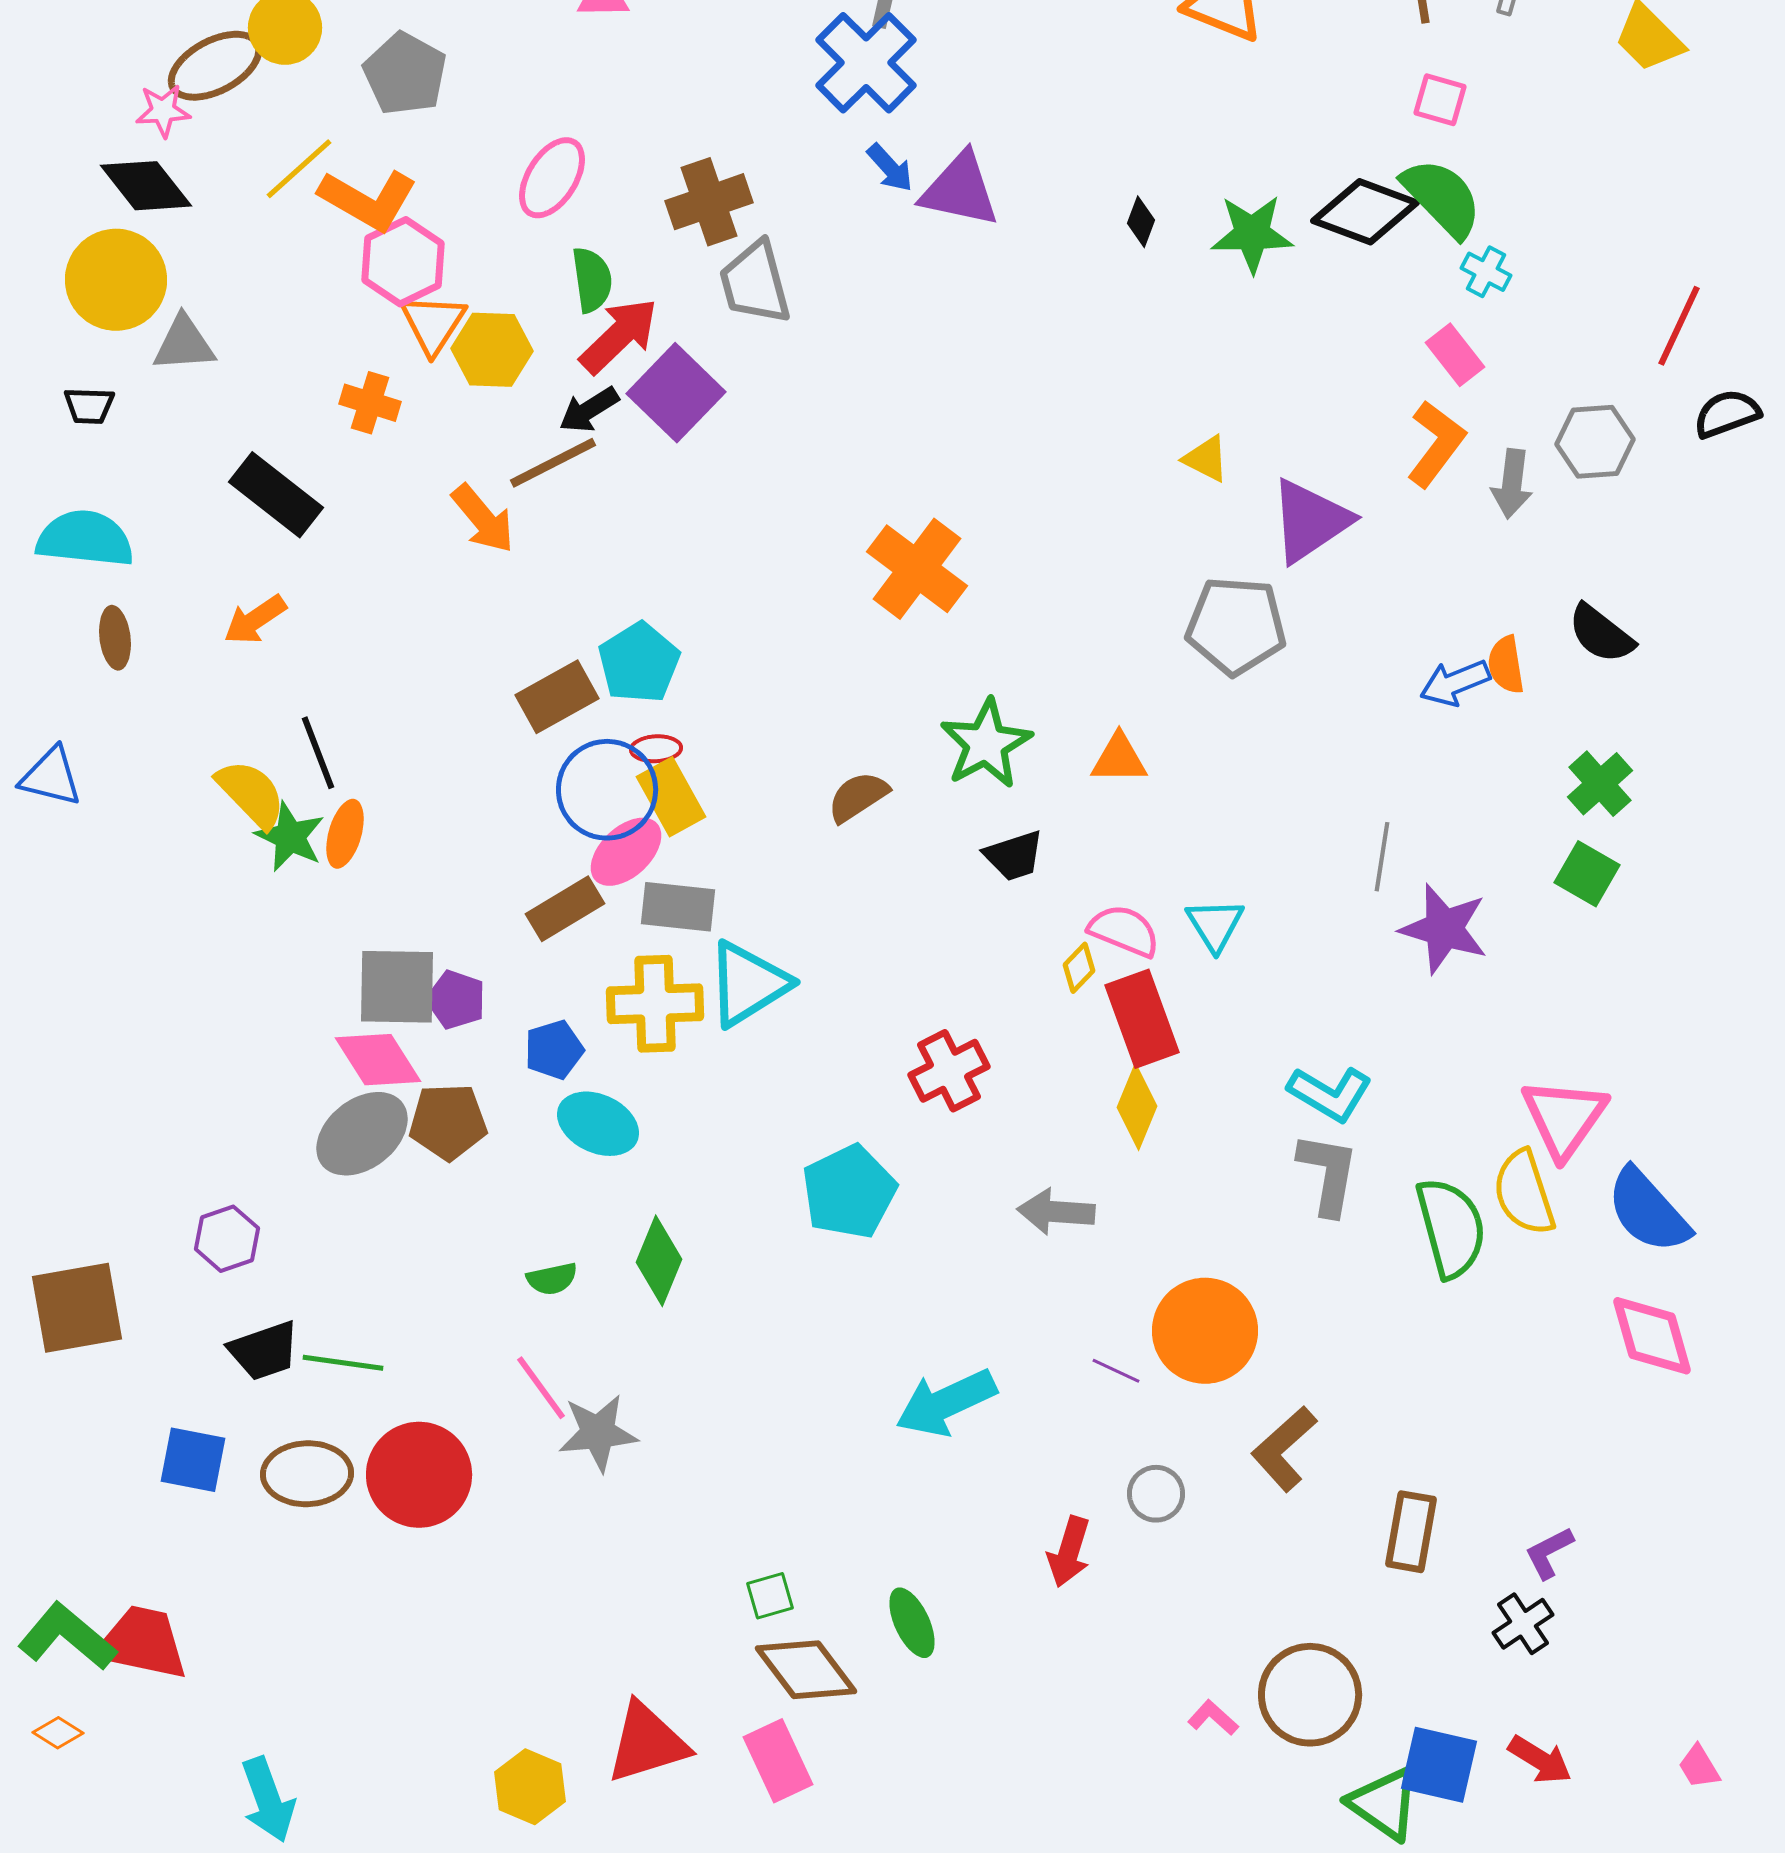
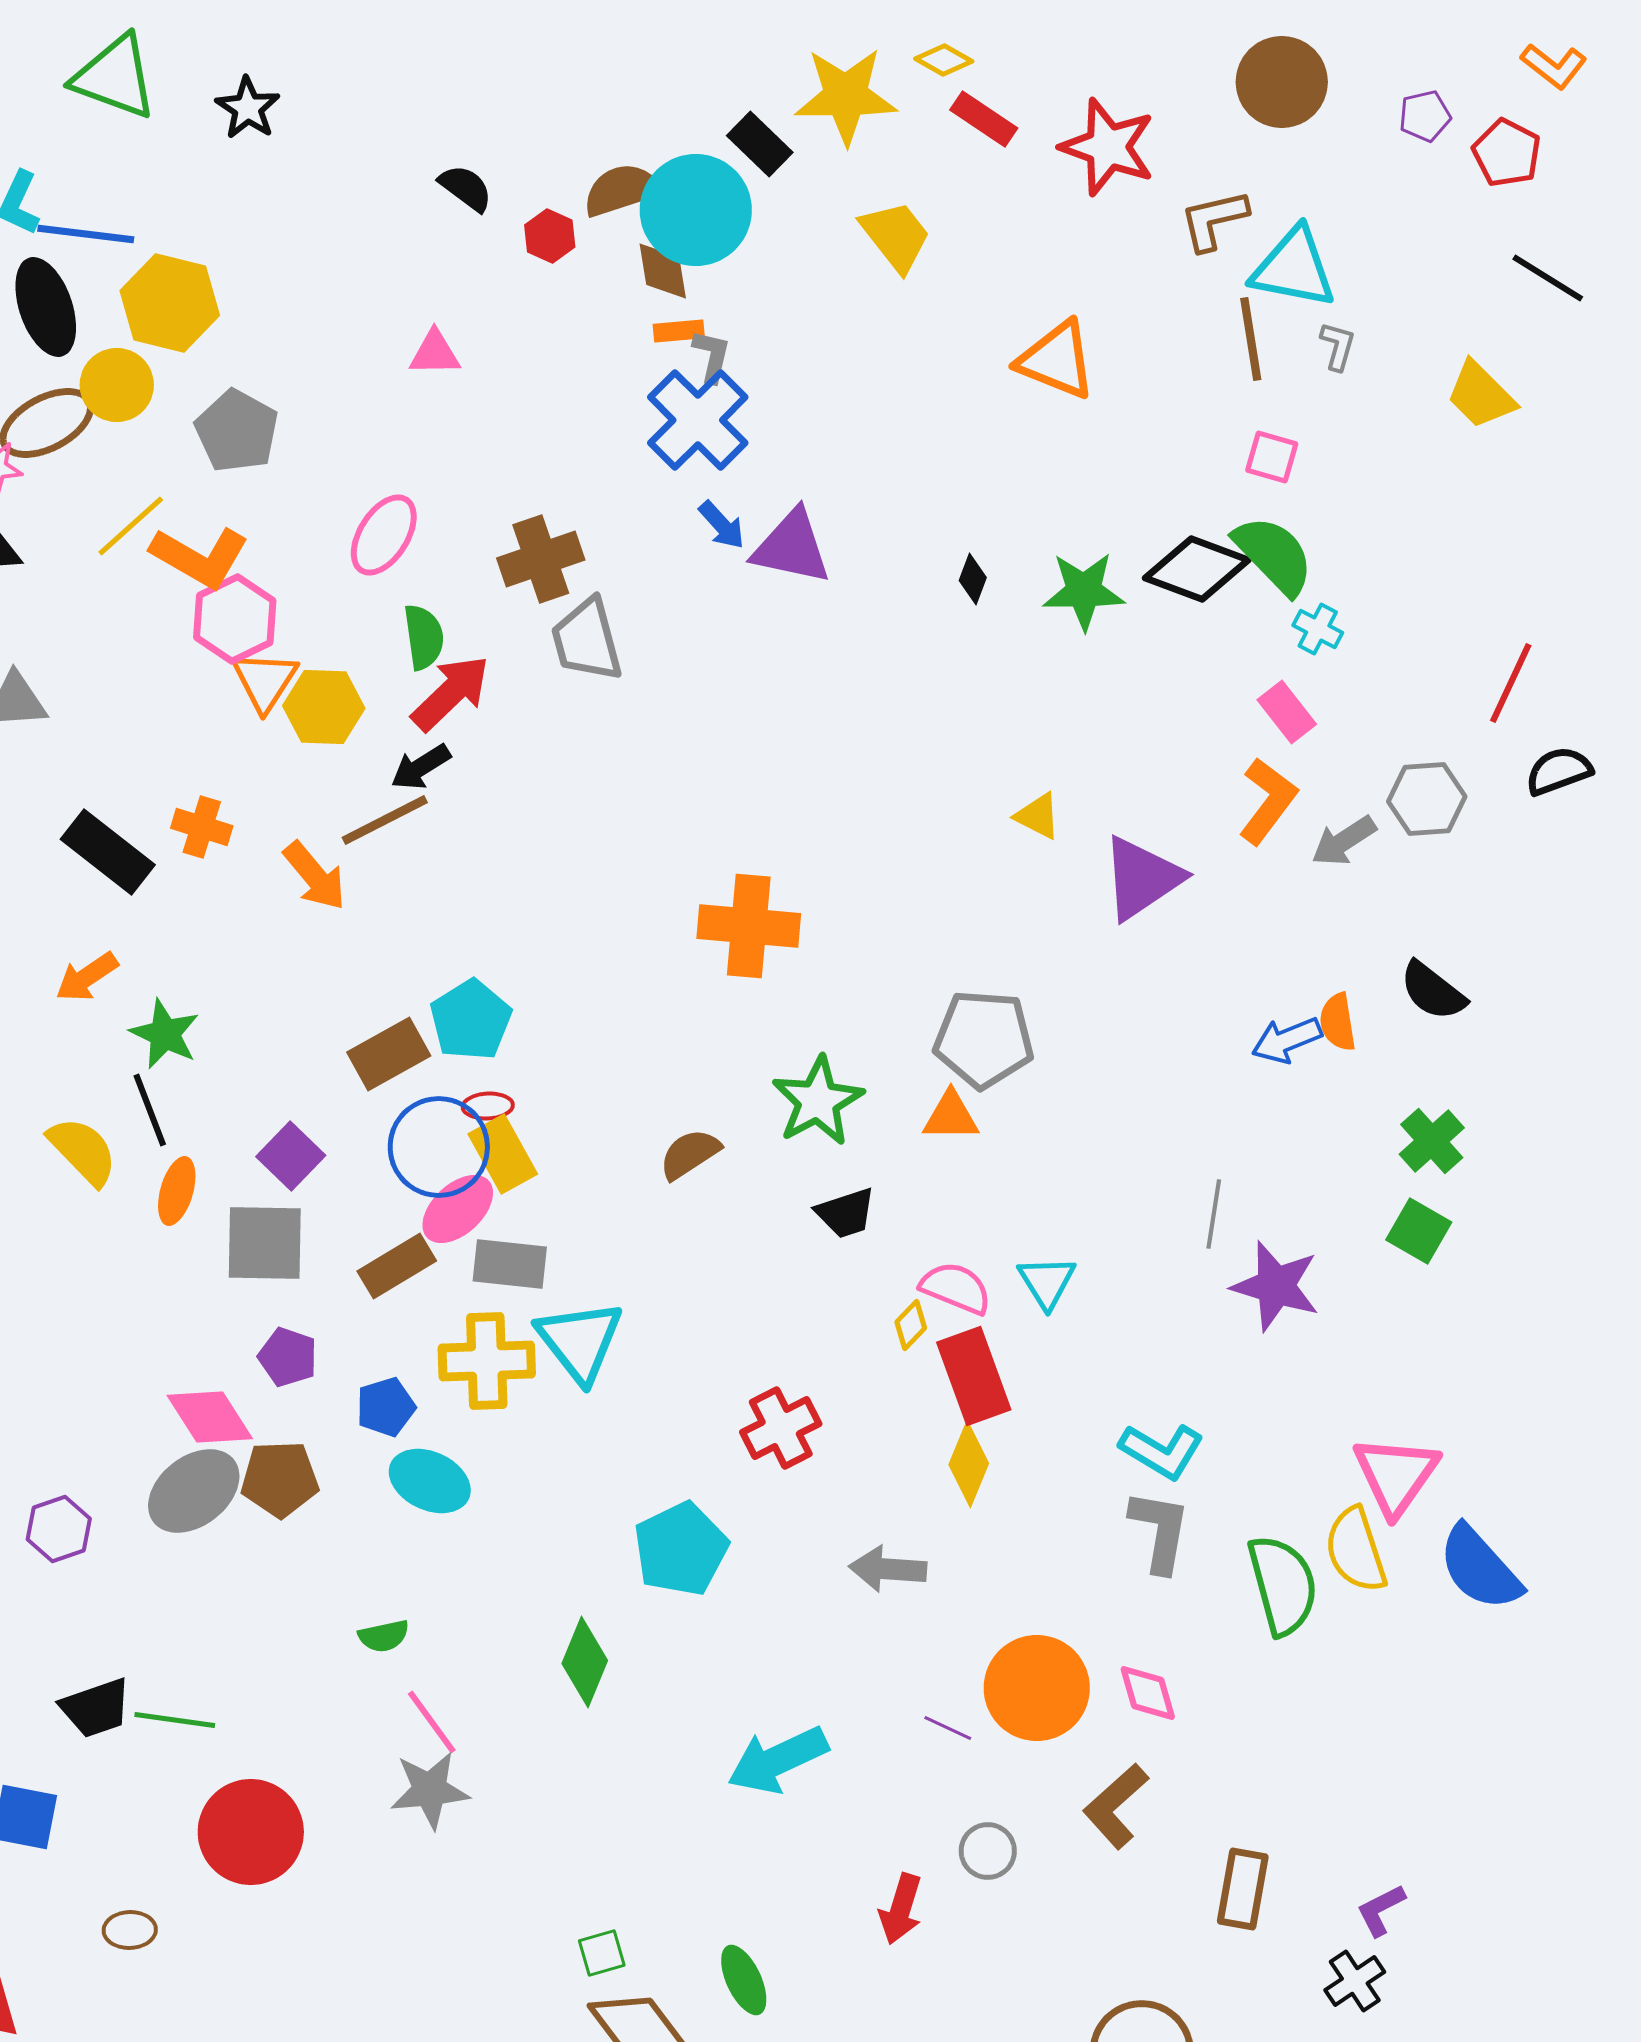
purple square: (676, 393) -> (291, 1156), moved, size x0.7
orange cross: (370, 403) -> (202, 827), moved
gray arrow: (1512, 484) -> (1344, 841), turned 50
orange cross: (917, 569) -> (749, 926), turned -32
gray pentagon: (1236, 626) -> (984, 1039), moved
green star: (290, 837) -> (165, 1034), moved
cyan triangle: (748, 984) -> (580, 1341), turned -36
gray square: (397, 987) -> (265, 1243), moved
purple hexagon: (227, 1239) -> (59, 1529), moved
green diamond: (659, 1261) -> (585, 1662), moved
pink diamond: (1652, 1336) -> (1148, 1693), moved, size x0.7
pink line: (541, 1388) -> (432, 1722), moved
brown ellipse: (307, 1474) -> (130, 1930), moved, size x0.6

